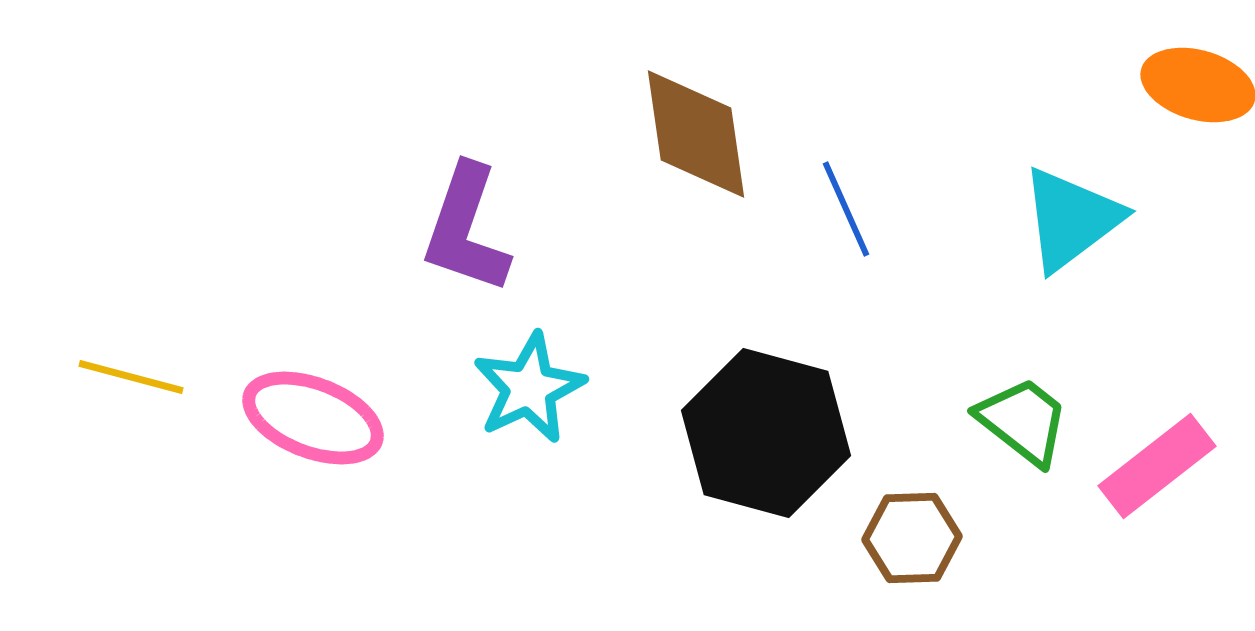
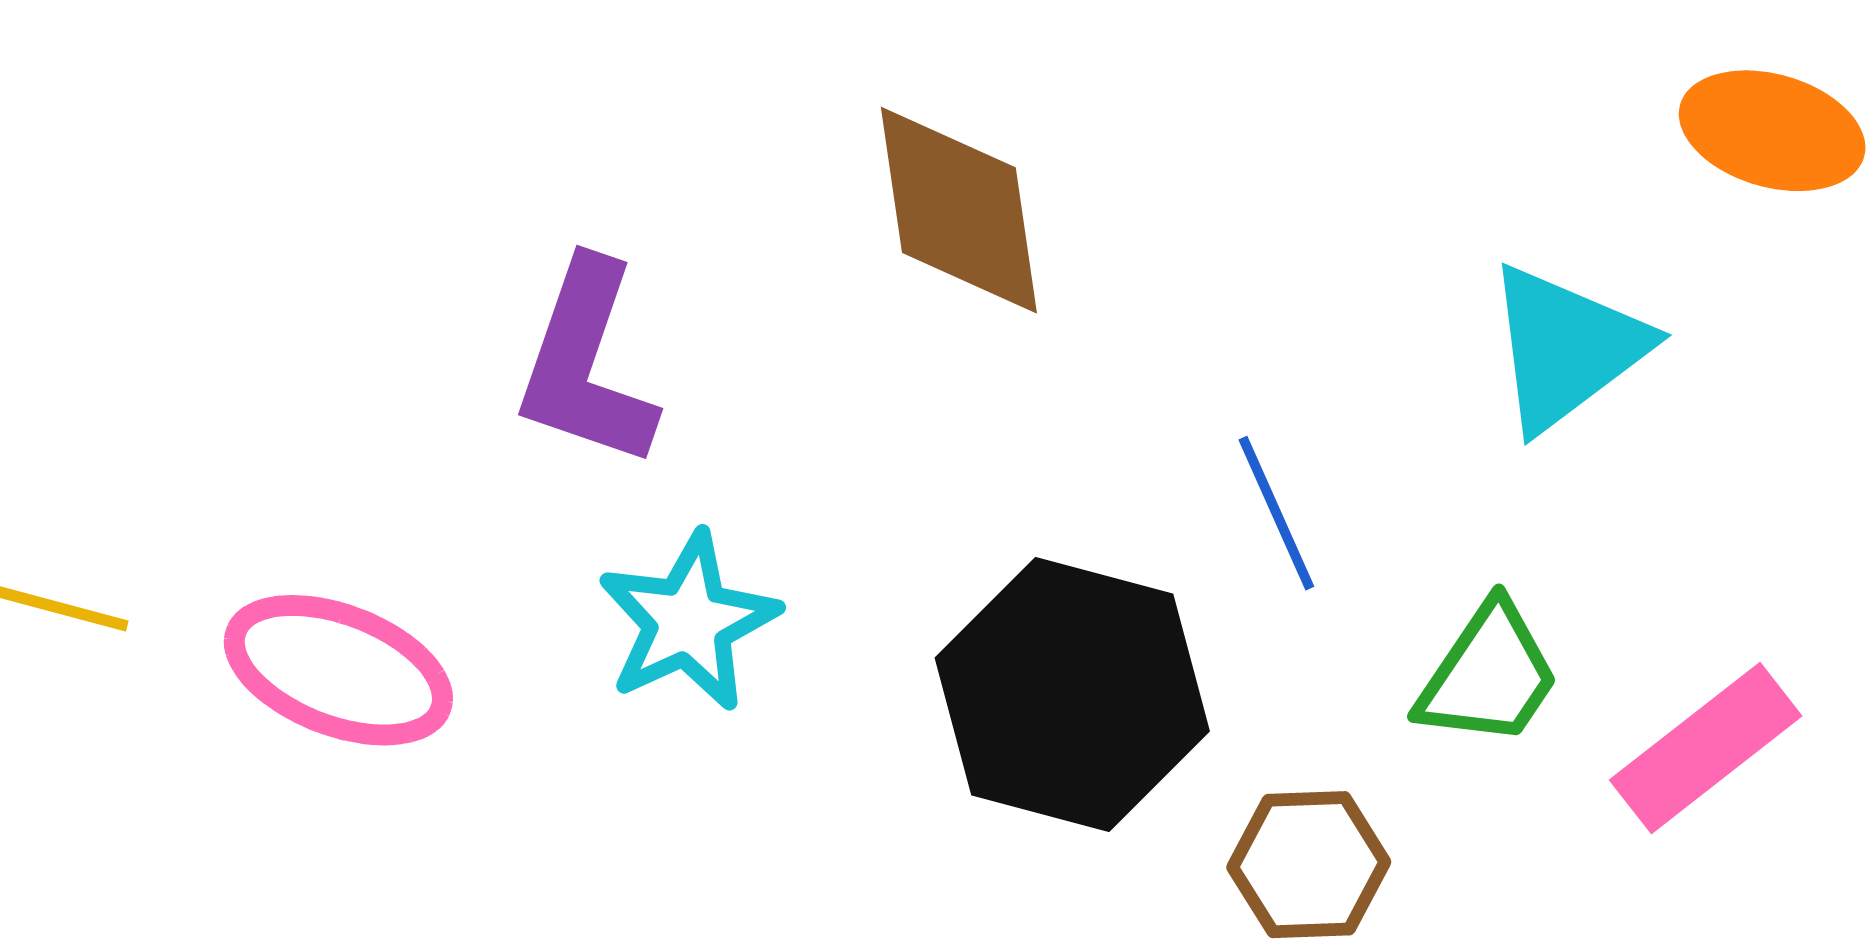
blue line: (846, 209) -> (1276, 513), moved
green trapezoid: (1023, 421) -> (1489, 675), turned 86

